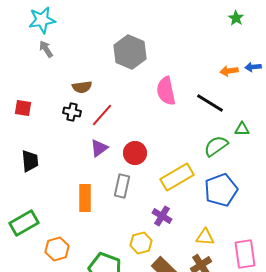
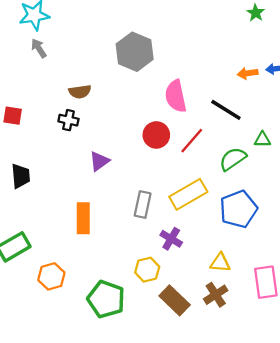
red line: (102, 115) -> (192, 141), moved
red circle: (135, 153) -> (156, 135), moved
gray rectangle: (122, 186) -> (143, 205), moved

